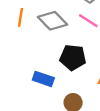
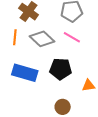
blue rectangle: (43, 79) -> (25, 73), moved, size x1.4

